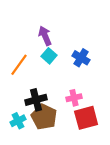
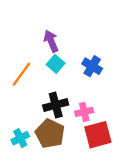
black cross: (36, 100) -> (56, 105), moved

